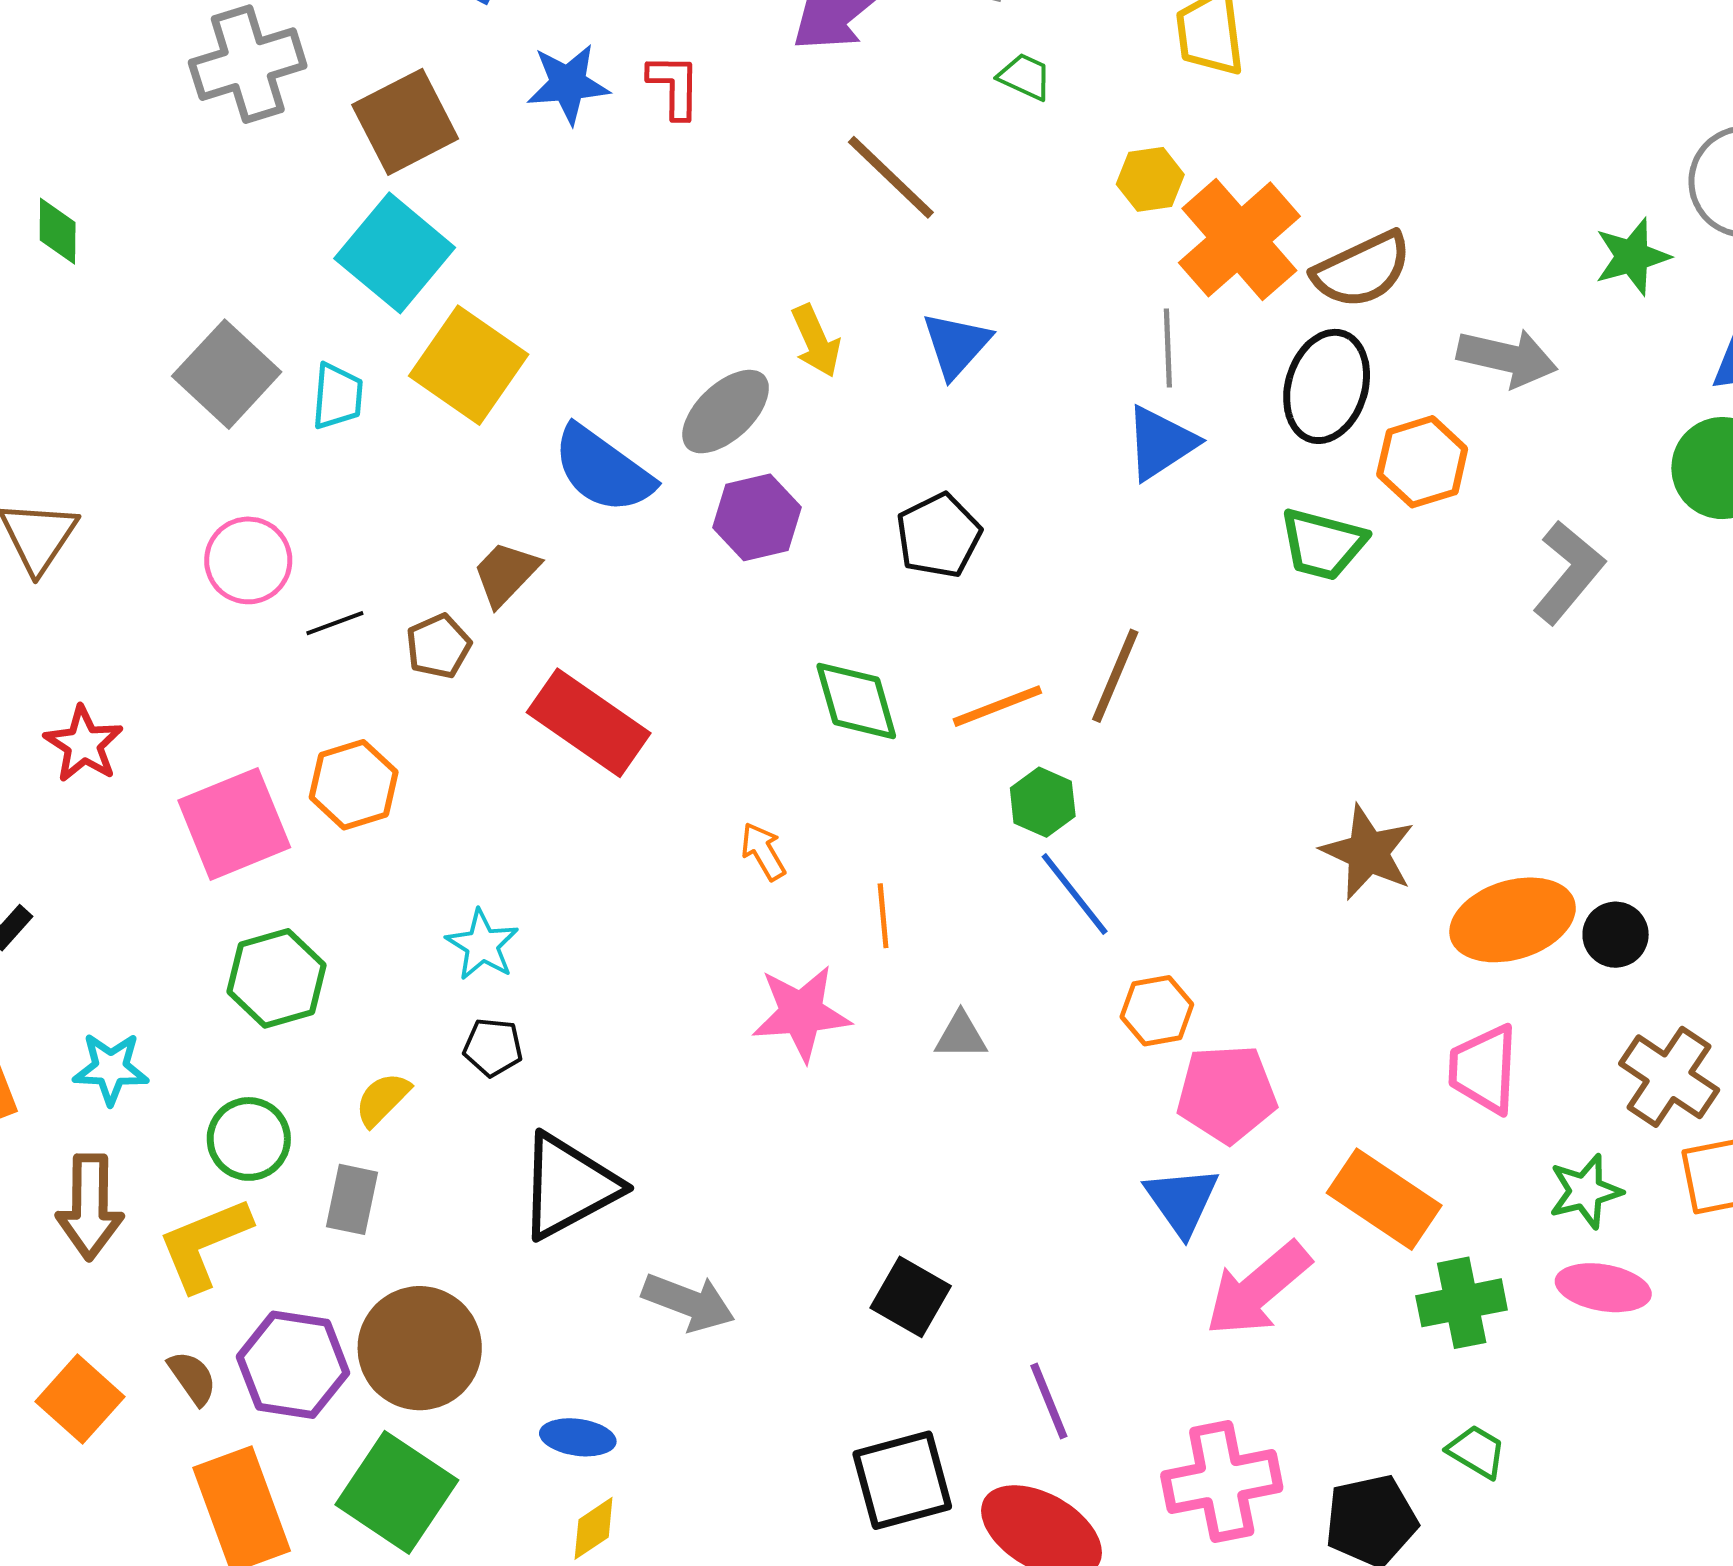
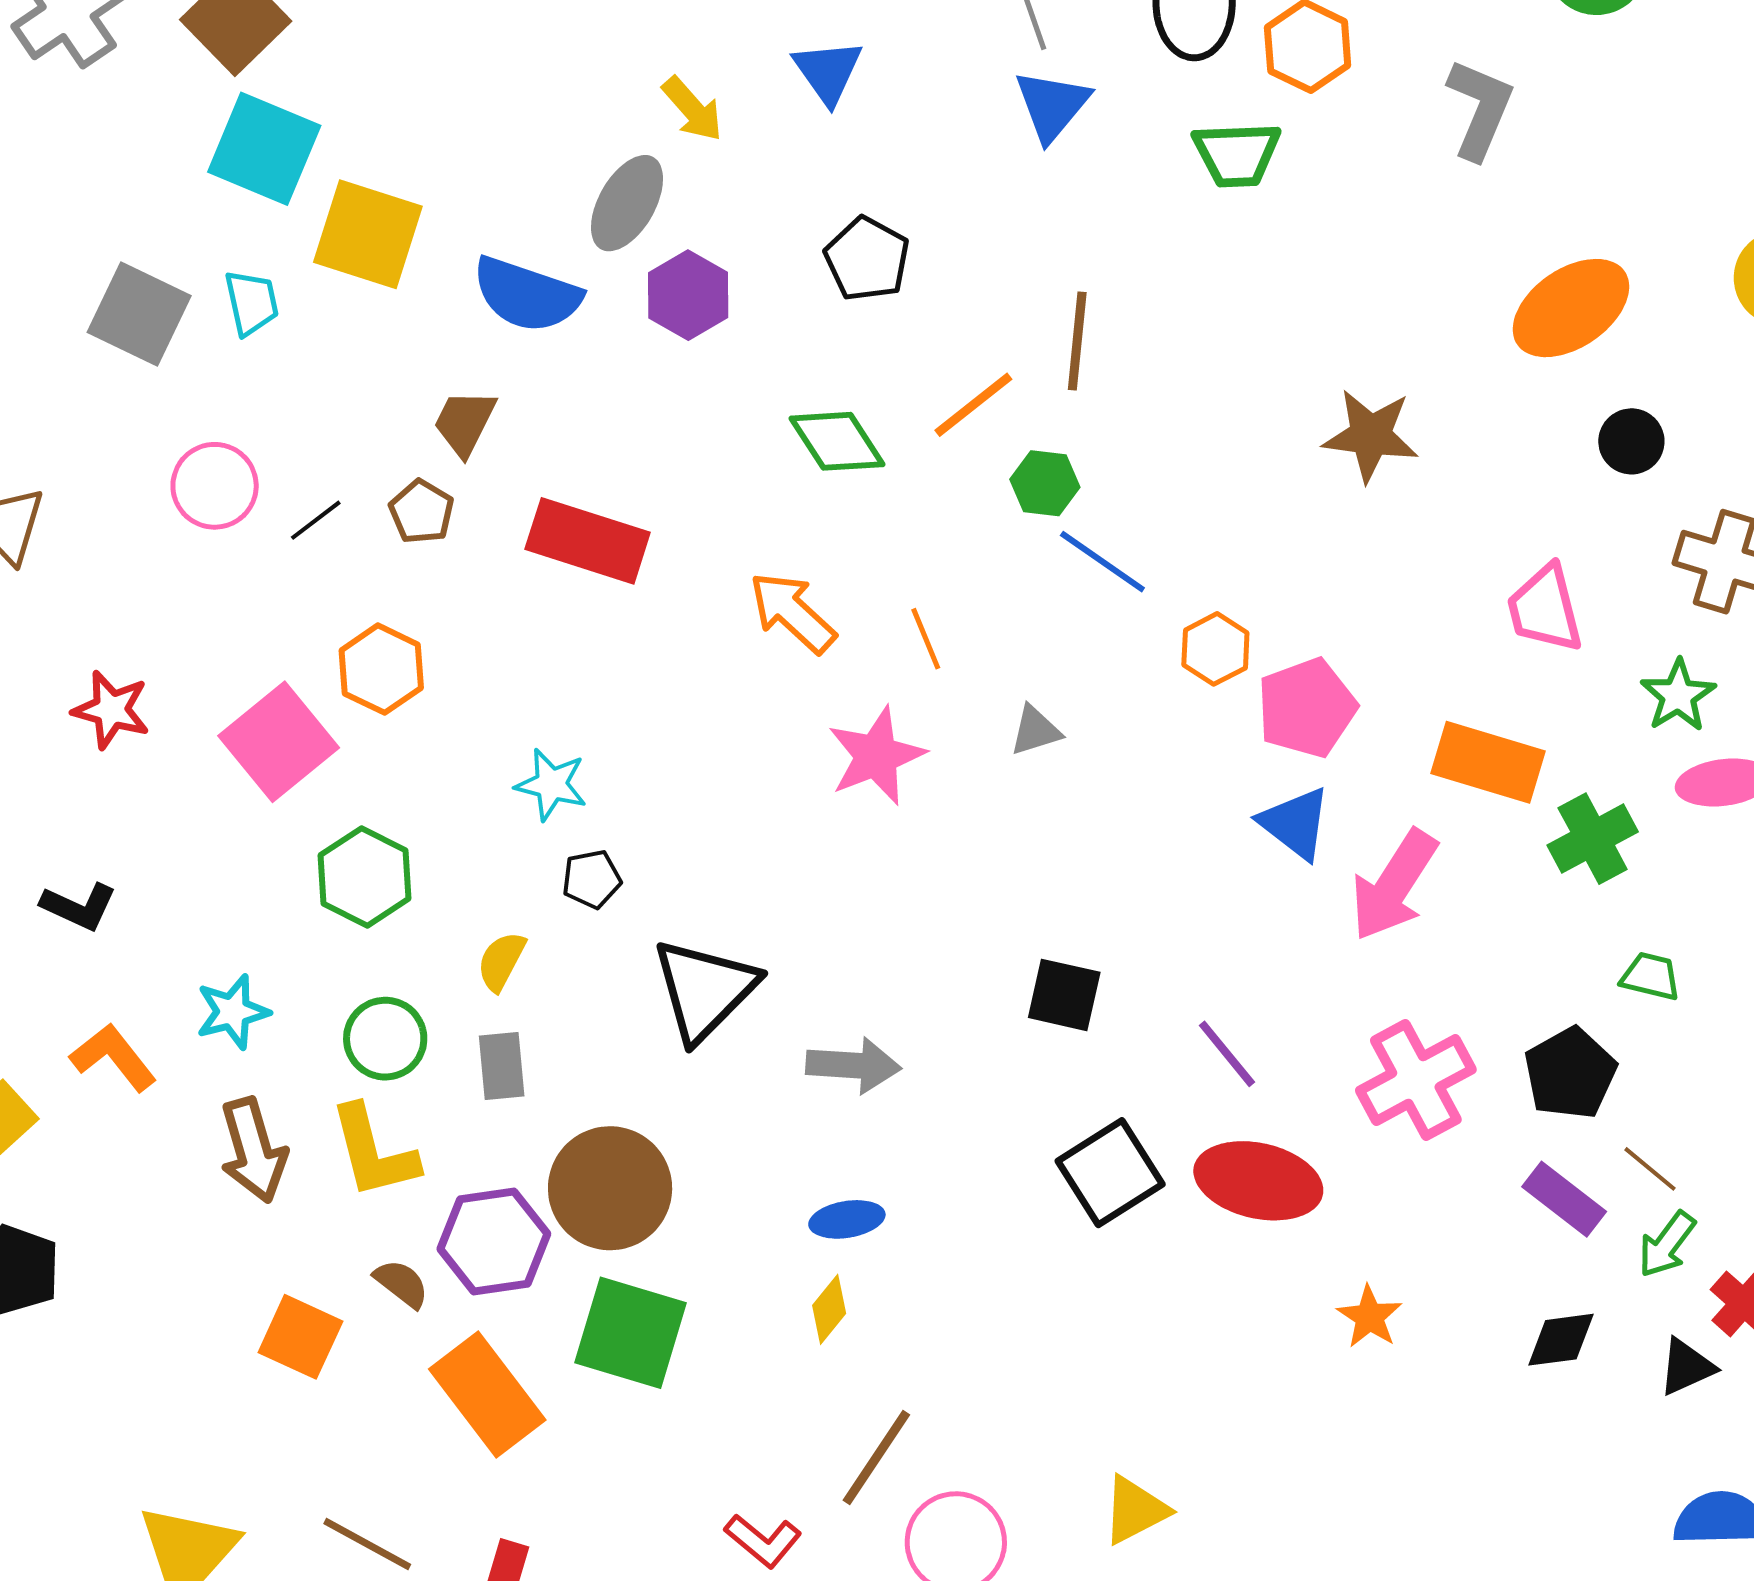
orange arrow: (763, 851) -> (792, 612), size x1.6
orange ellipse: (1513, 920) -> (1571, 308), moved
yellow L-shape: (204, 1244) -> (374, 1152), turned -65
blue ellipse: (578, 1437) -> (847, 1219), moved

